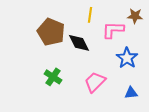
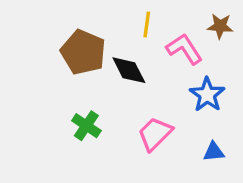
pink L-shape: (113, 30) -> (184, 49), turned 55

